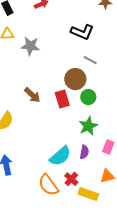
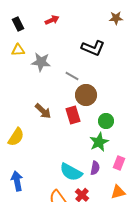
gray line: (90, 60) -> (72, 76), moved
green circle: (88, 97) -> (106, 121), moved
cyan semicircle: (60, 156) -> (71, 172), turned 70

